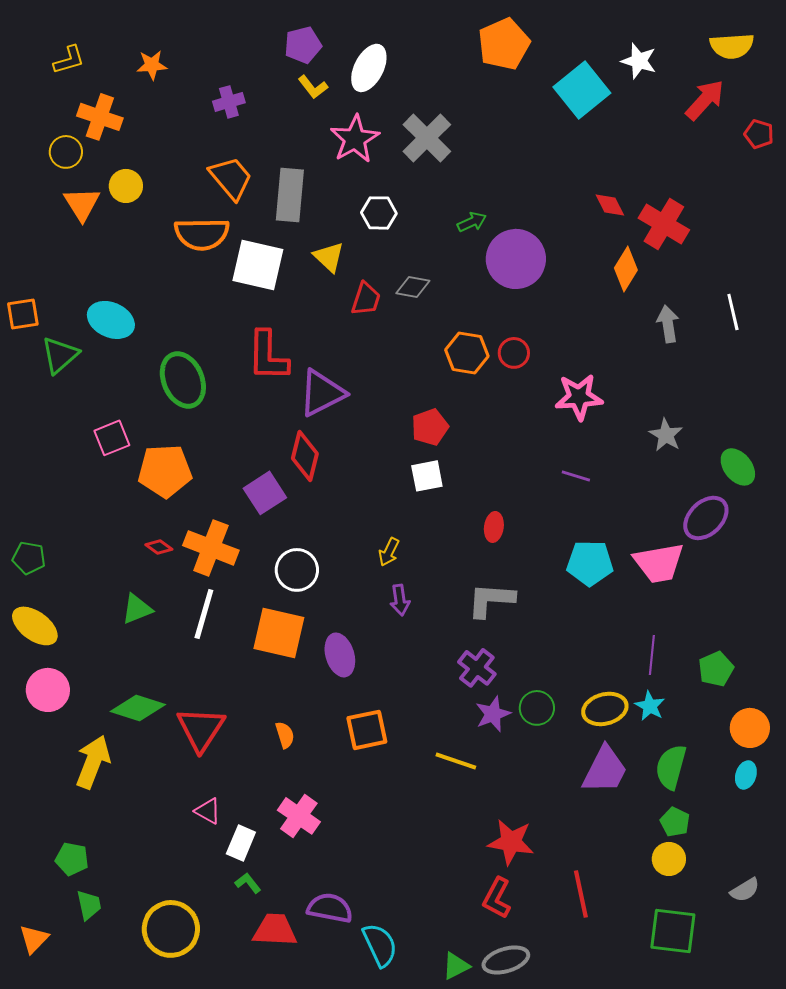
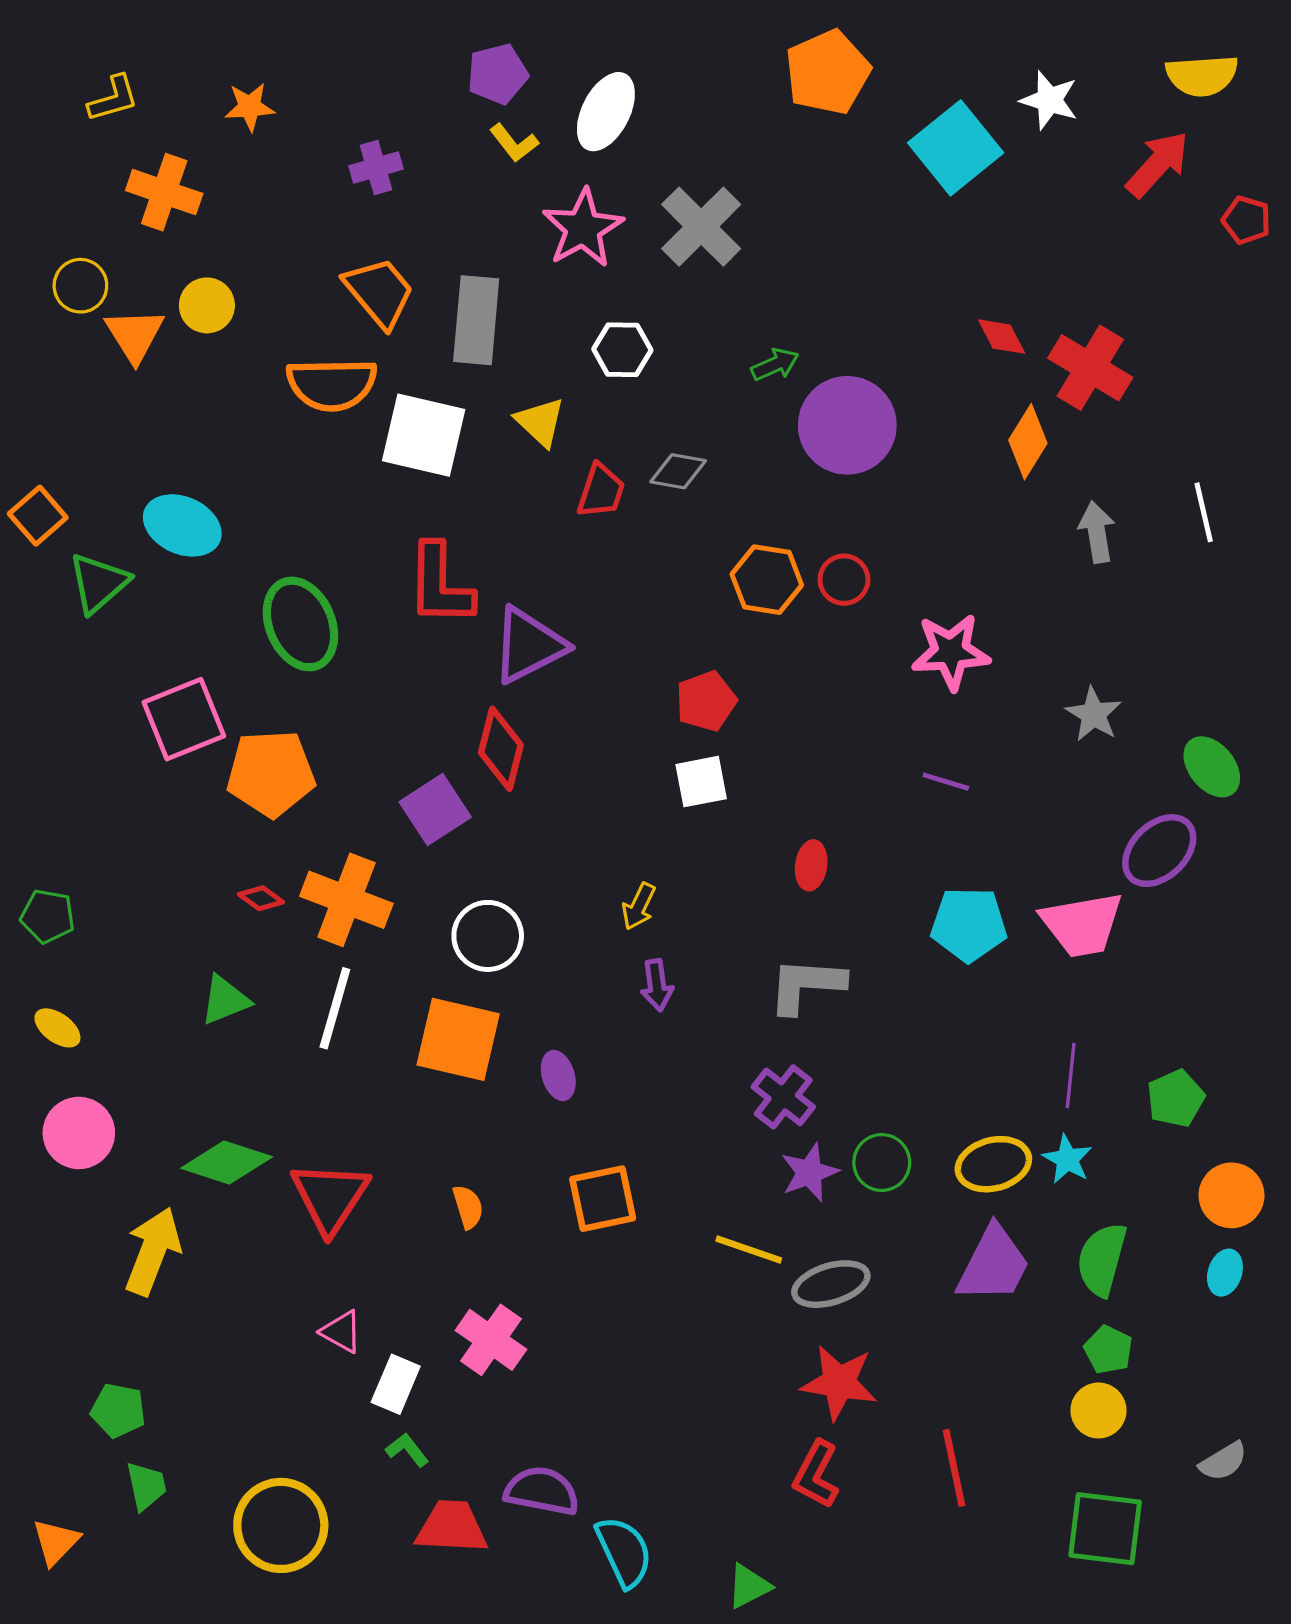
yellow circle: (66, 152) -> (80, 286), moved
orange square: (23, 314) -> (38, 516), turned -32
pink square: (112, 438) -> (184, 719), size x1.4
yellow ellipse: (35, 626) -> (57, 1028), size x0.6
purple ellipse: (340, 655) -> (558, 1076), size x0.7
gray ellipse: (506, 960) -> (831, 1284), moved

